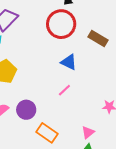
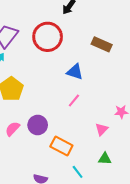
red circle: (61, 24) -> (48, 37), moved
pink triangle: (88, 132) -> (102, 129), moved

